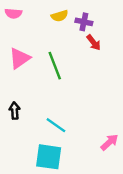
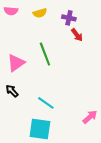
yellow semicircle: (60, 16) -> (40, 13), moved
pink triangle: (19, 58) -> (16, 63), moved
black arrow: (15, 111) -> (12, 91), turned -40

